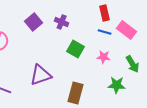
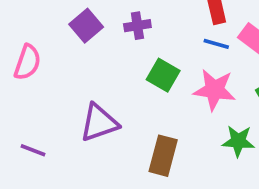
purple cross: (62, 22) -> (137, 26), turned -32
pink star: (104, 57) -> (214, 90), size x1.6

